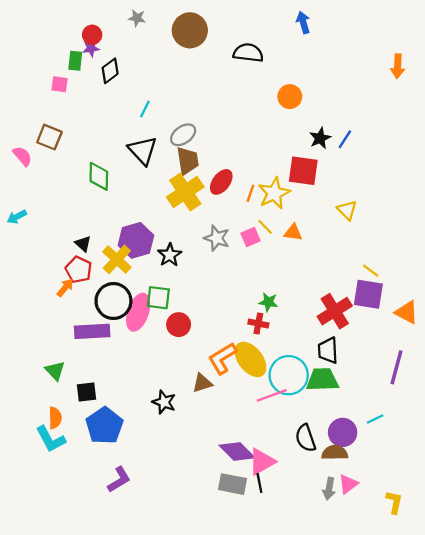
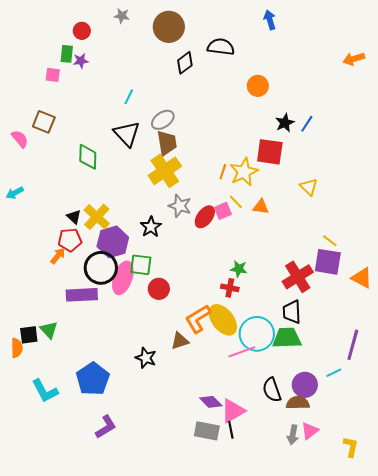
purple star: (91, 48) -> (81, 61), moved
orange arrow: (398, 66) -> (354, 59), turned 70
black diamond: (110, 71) -> (185, 63), moved
red ellipse: (221, 182) -> (205, 217), moved
gray star: (217, 238) -> (180, 206), moved
purple hexagon: (136, 240) -> (113, 242), moved
yellow cross: (117, 259) -> (97, 217), moved
red pentagon: (79, 270) -> (70, 240), turned -30
purple line: (396, 367) -> (353, 345), moved
black square: (86, 392) -> (29, 335), moved
orange semicircle: (55, 418) -> (17, 348), moved
purple diamond: (237, 452) -> (211, 402), size x0.7

